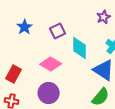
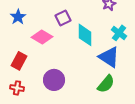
blue star: (25, 27) -> (18, 17), moved
pink diamond: (51, 64) -> (42, 37), moved

